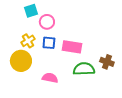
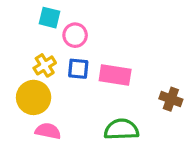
cyan square: (31, 11) -> (50, 18), turned 32
green semicircle: (84, 69) -> (121, 129), moved
pink semicircle: (50, 78) -> (48, 131), moved

